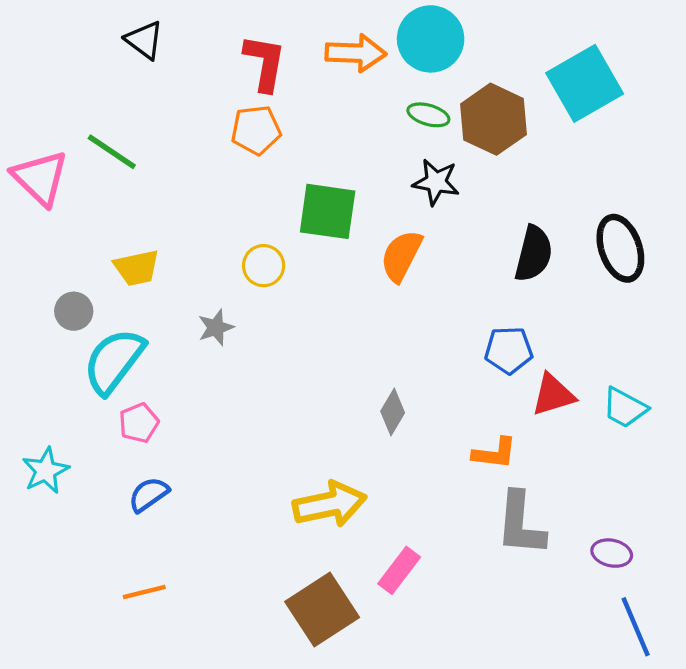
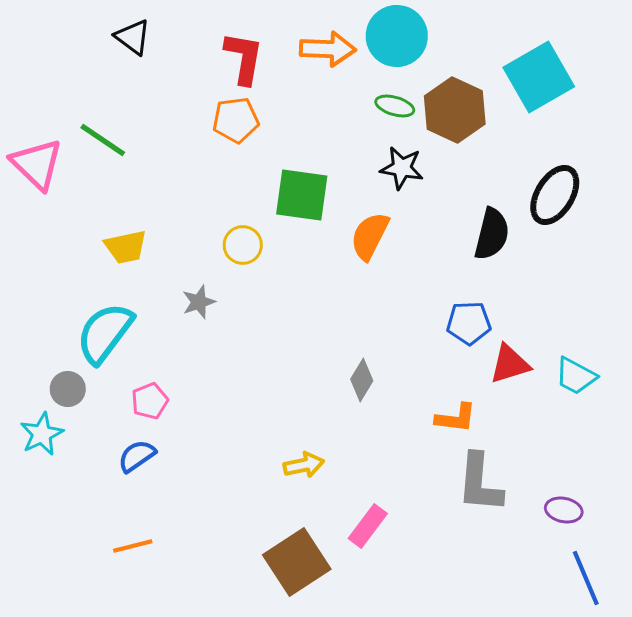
black ellipse: (620, 248) -> (555, 195), moved, turned 50
gray circle: (74, 311) -> (68, 389), moved
pink pentagon: (139, 423) -> (150, 401), moved
yellow arrow: (330, 504) -> (304, 465), size x0.6

